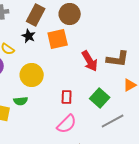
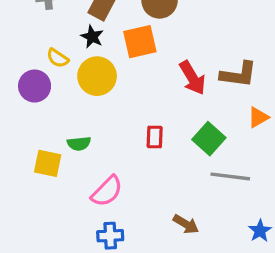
yellow circle: (32, 75) -> (97, 76), moved
gray line: (113, 121) -> (230, 176), turned 35
pink semicircle: (67, 124) -> (107, 191), moved

